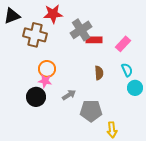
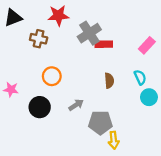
brown cross: (35, 35) -> (39, 39), size x0.7
pink rectangle: (123, 44) -> (147, 45), moved
pink star: (45, 81) -> (11, 89), moved
yellow arrow: (112, 130) -> (114, 140), moved

